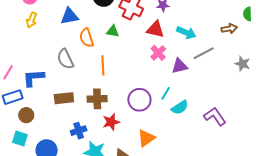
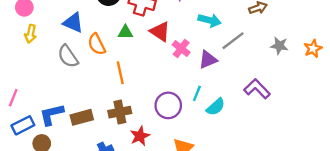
blue triangle: (69, 16) -> (73, 23), turned 42
red triangle: (155, 29) -> (160, 32), moved, turned 30
gray semicircle: (65, 59) -> (68, 56), moved
blue L-shape: (34, 78) -> (52, 114), moved
purple L-shape: (215, 116) -> (257, 89), moved

